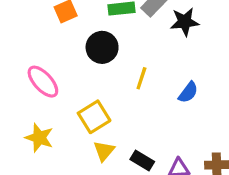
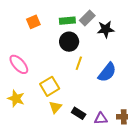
black circle: (102, 47) -> (69, 42), moved
blue semicircle: (188, 92) -> (107, 72), size x1.5

